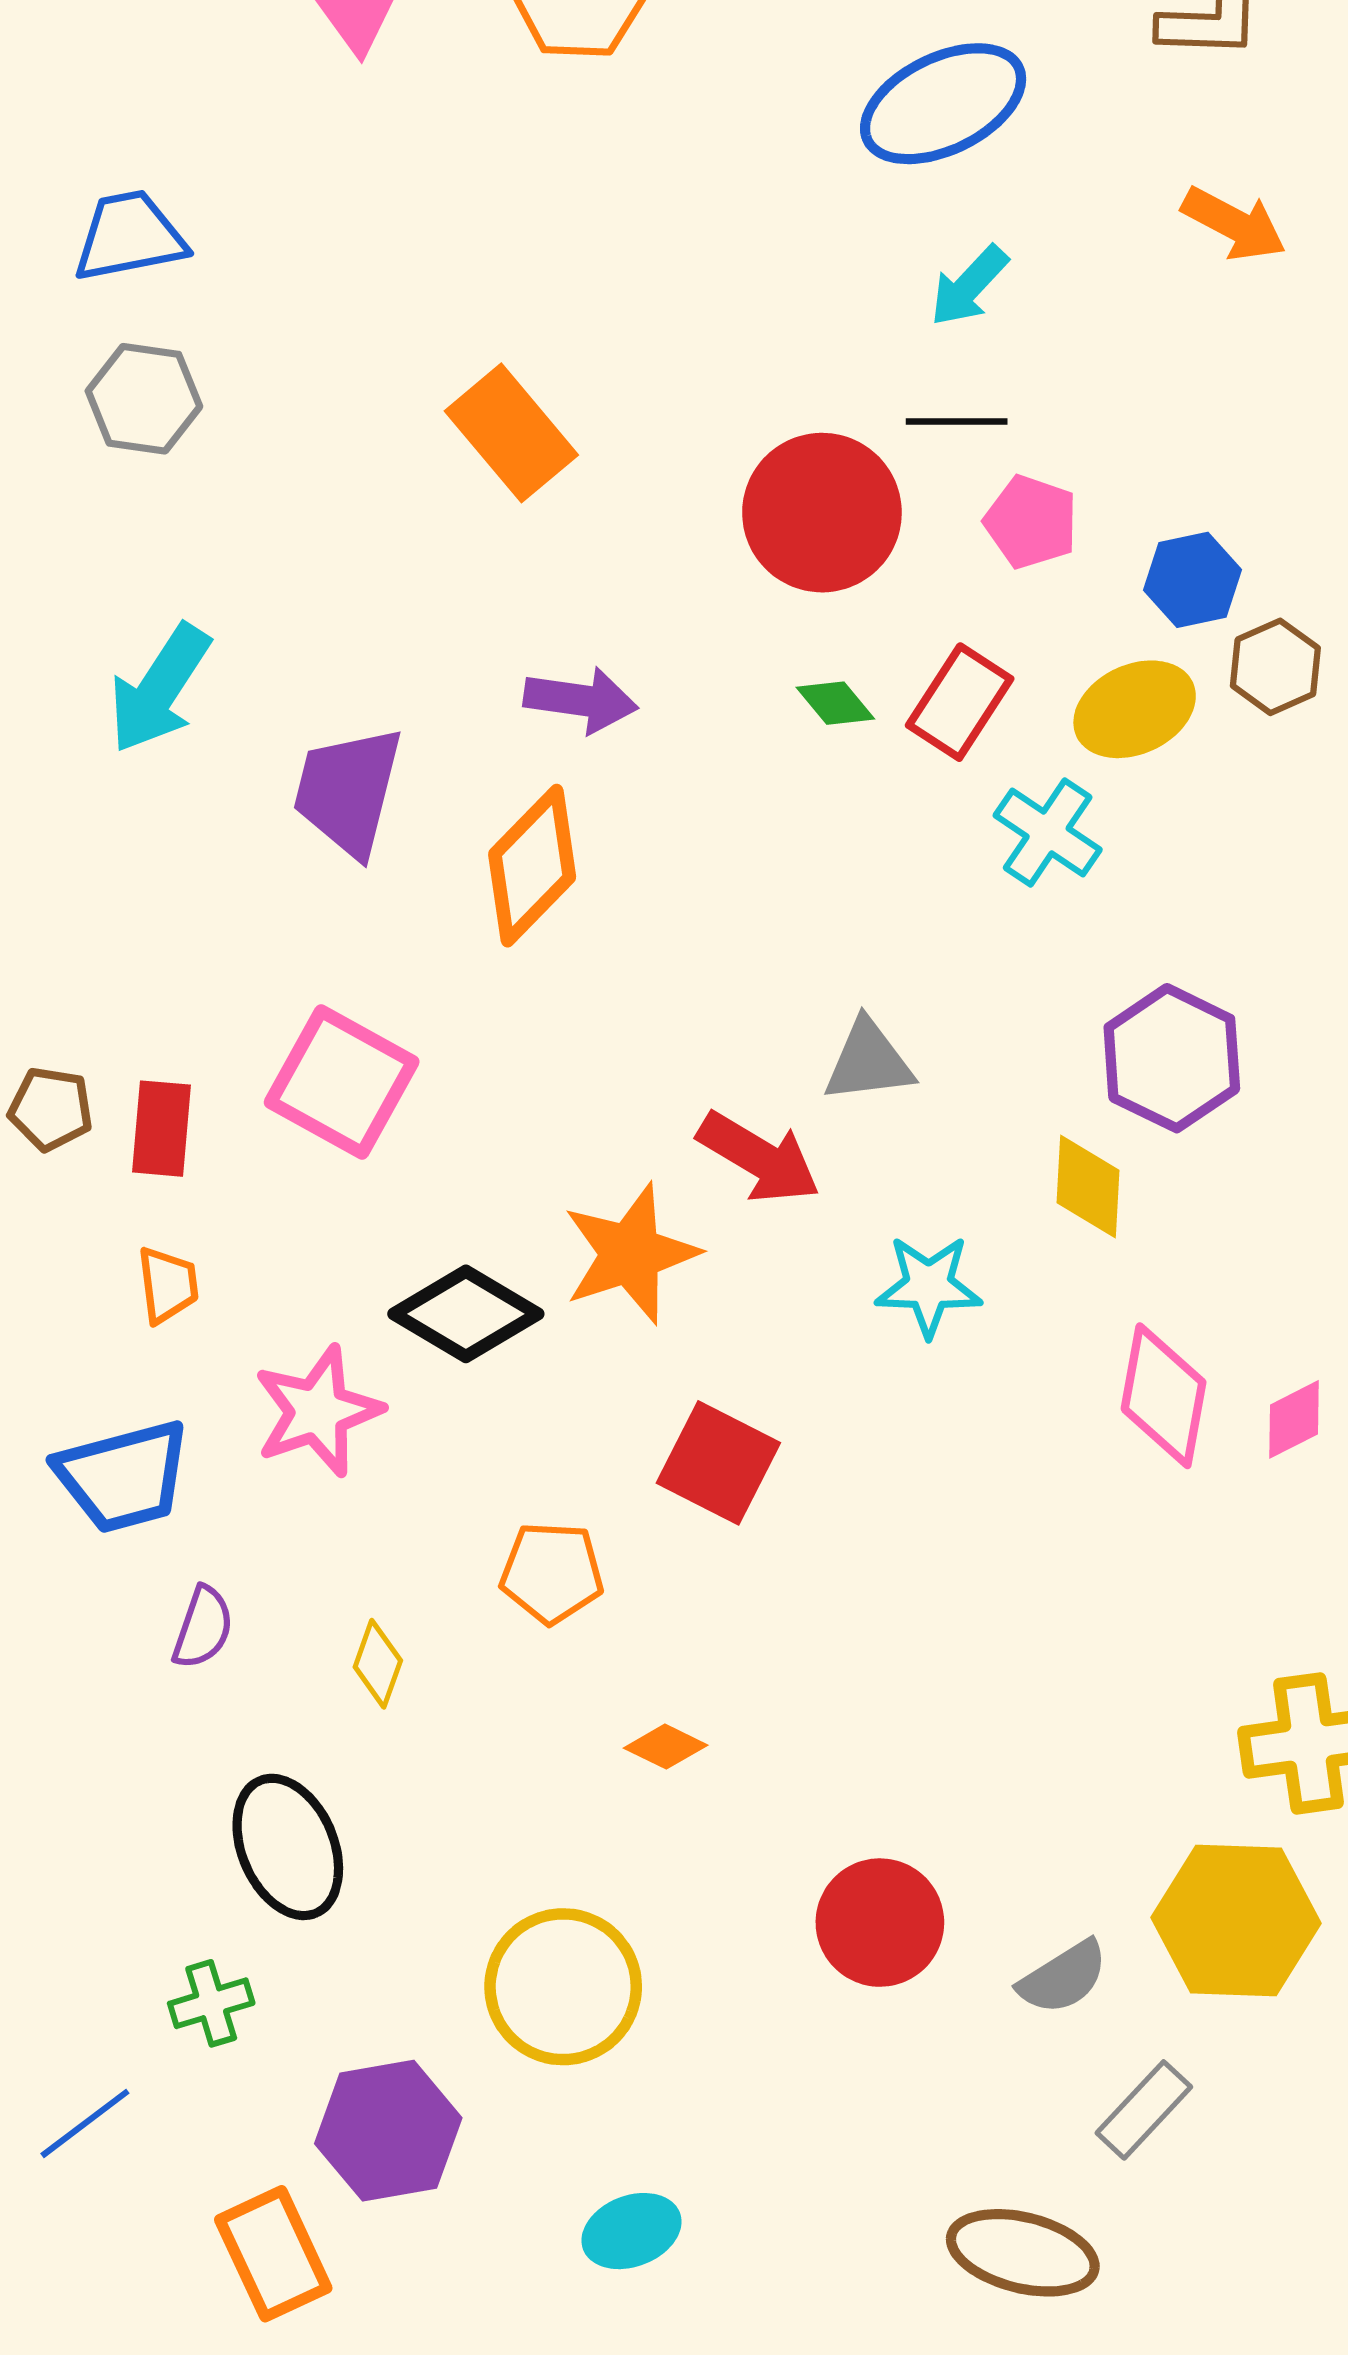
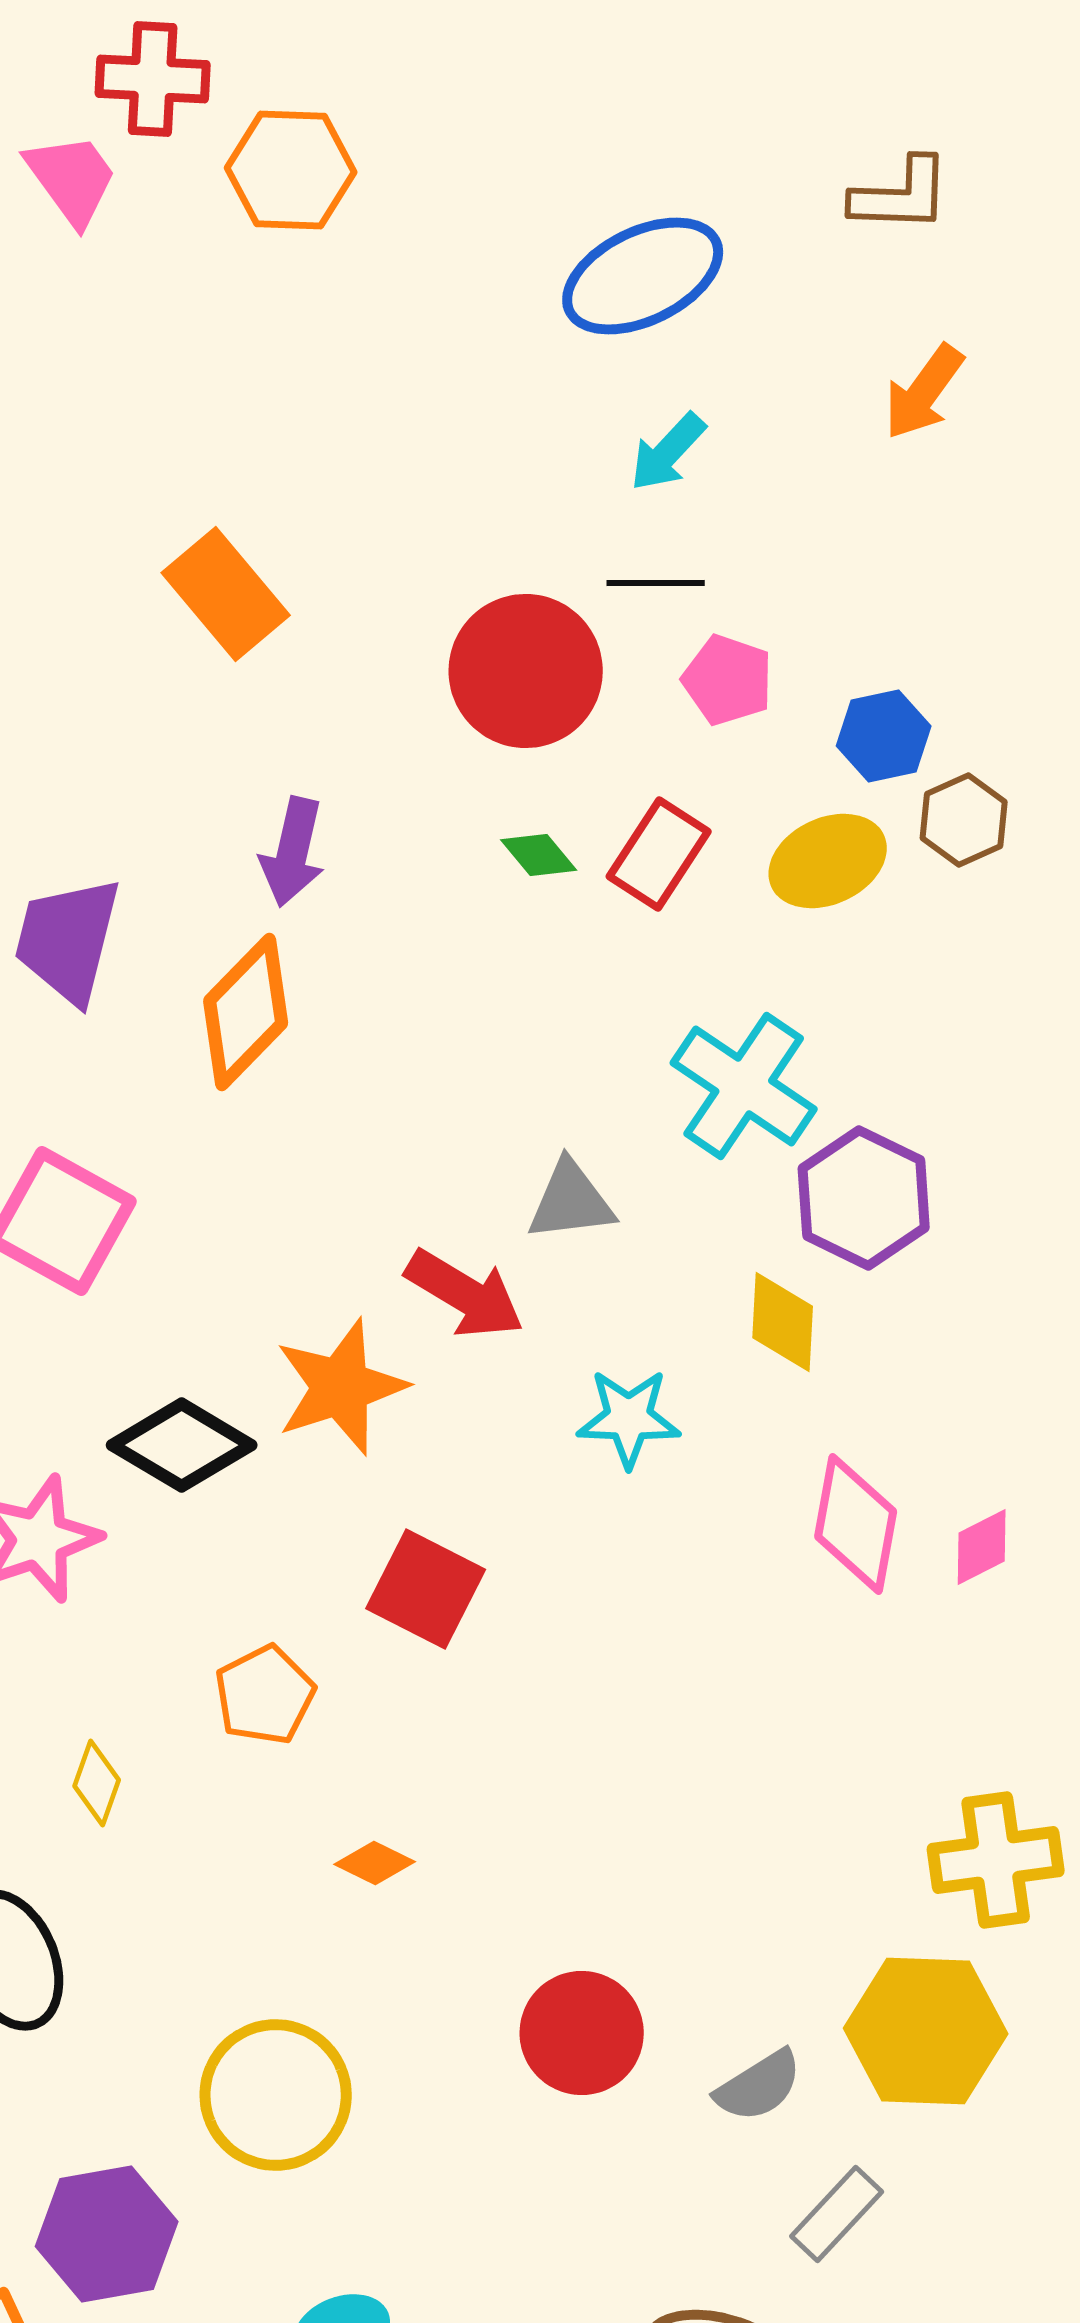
orange arrow: (1234, 224) -> (924, 392), turned 98
purple arrow: (581, 700) -> (293, 852), turned 95
cyan cross: (1048, 832) -> (744, 1086), moved, size x1.4
orange pentagon: (552, 1573) -> (265, 1695), turned -30

